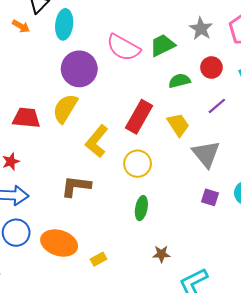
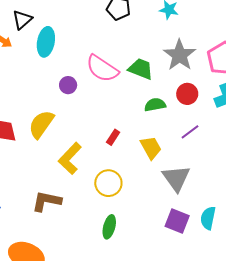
gray star: (201, 29) -> (180, 55), size x1.4
green trapezoid: (162, 45) -> (141, 69), turned 44
purple circle: (79, 69) -> (68, 85), moved, size x0.5
red rectangle: (139, 117) -> (113, 137), size x0.5
purple square: (210, 197) -> (177, 221), size x1.4

